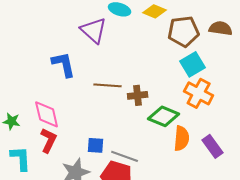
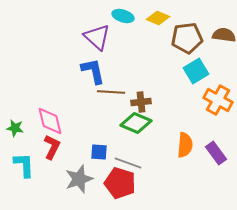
blue L-shape: (64, 64) -> (93, 71), moved
orange cross: (199, 93) -> (218, 100), moved
green diamond: (164, 116) -> (136, 123), moved

